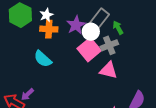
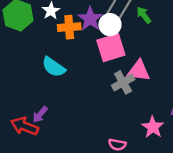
orange cross: (49, 29) -> (69, 27), moved
gray cross: (109, 45) -> (123, 82), moved
pink square: (89, 50) -> (111, 48), turned 30

